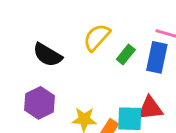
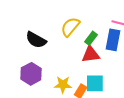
red triangle: (150, 108) -> (91, 54), moved

